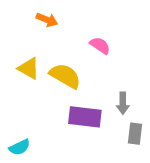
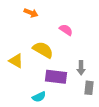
yellow triangle: (29, 68) -> (16, 61), moved
cyan semicircle: (20, 147) -> (39, 97), moved

